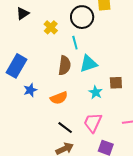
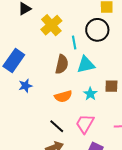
black circle: (82, 17) -> (97, 30), moved
yellow cross: (51, 27) -> (51, 25), size x1.5
orange semicircle: (59, 98) -> (63, 96), moved

